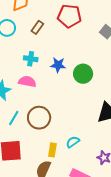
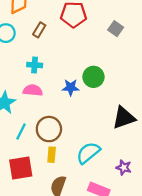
blue star: (58, 65) -> (71, 87), moved
cyan semicircle: (73, 142) -> (88, 153), size x1.6
yellow rectangle: (52, 150) -> (52, 155), moved

